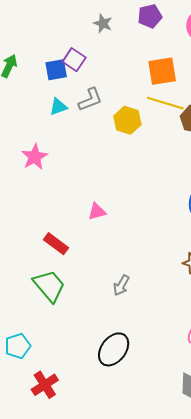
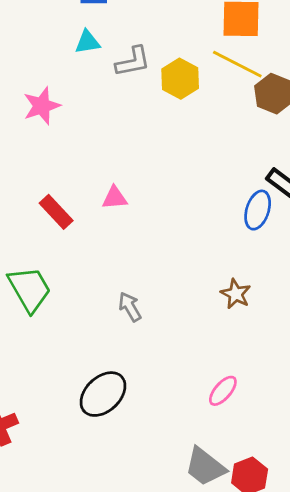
gray L-shape: (90, 100) -> (133, 62), moved
red rectangle: (56, 244) -> (56, 212), moved
gray arrow: (121, 285) -> (130, 307), turned 110

